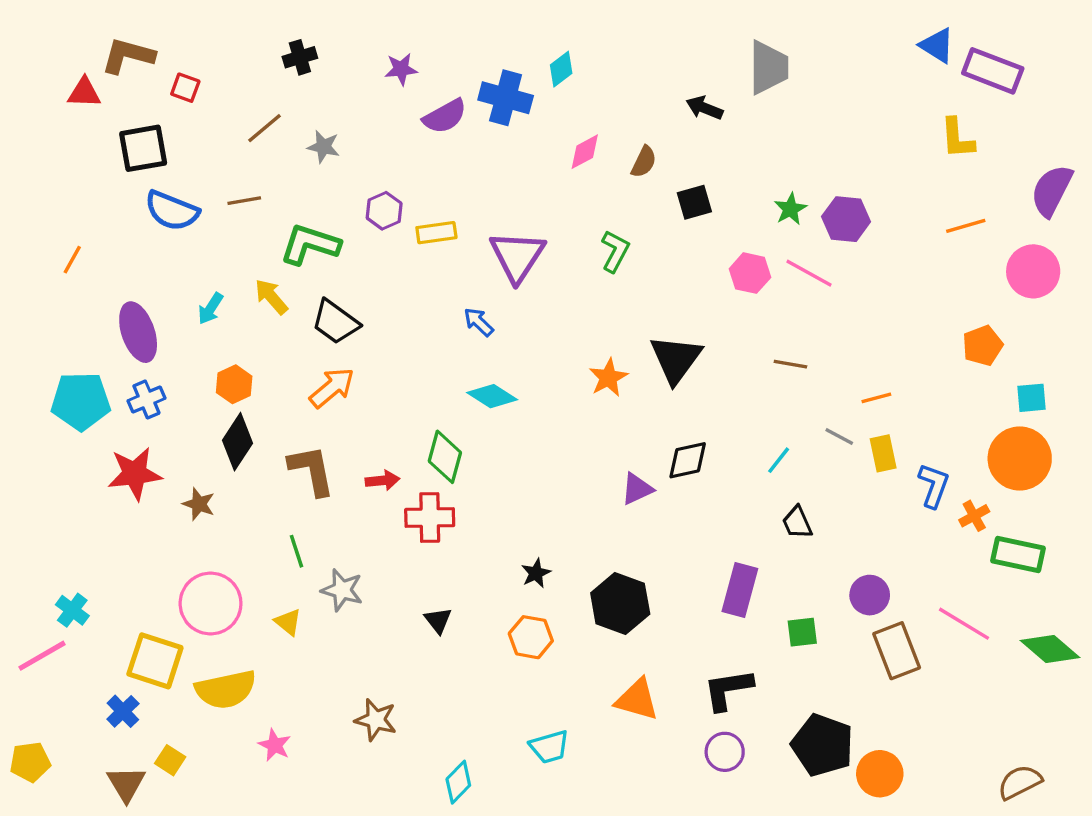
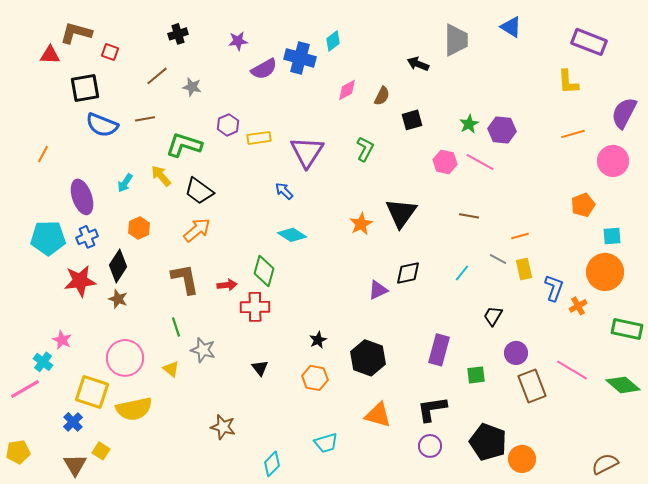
blue triangle: (937, 46) -> (511, 27), moved
black diamond: (238, 442) -> (118, 266), moved
black trapezoid: (797, 523) -> (493, 316), moved, turned 55
green rectangle: (1018, 555) -> (627, 329), moved
pink star: (275, 745) -> (62, 340), moved

